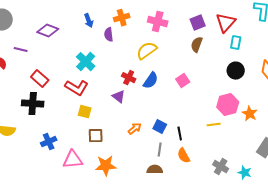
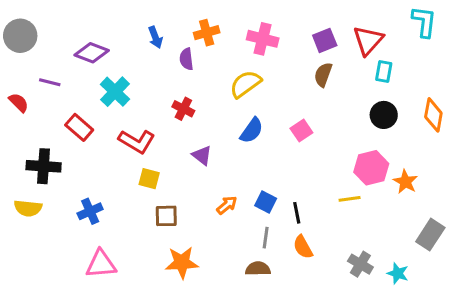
cyan cross: (86, 62) -> (115, 92), moved
red cross: (129, 78) -> (183, 109), moved
black cross: (33, 104) -> (44, 166), moved
blue cross: (49, 142) -> (90, 211), moved
pink triangle: (73, 160) -> (101, 264), moved

